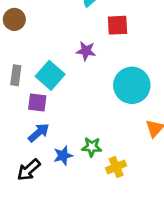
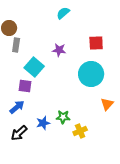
red square: (117, 25) -> (96, 43), moved
gray rectangle: (16, 75) -> (16, 45), moved
blue arrow: (39, 133) -> (17, 107), moved

